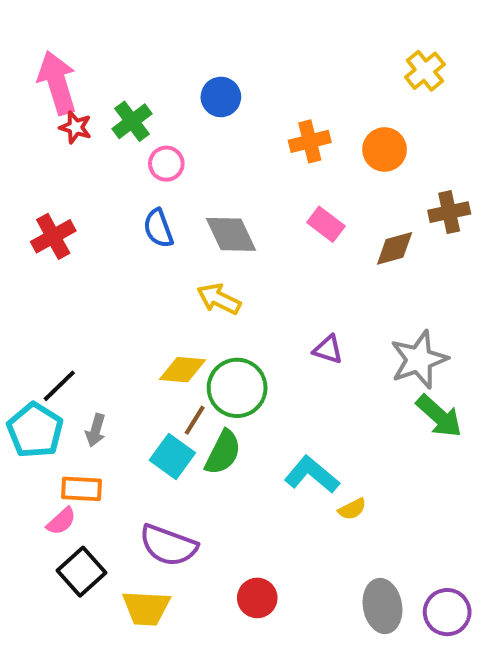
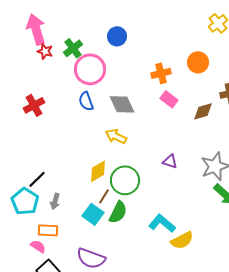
orange cross: (310, 141) -> (161, 73), moved
pink circle: (166, 164) -> (90, 69), size x1.8
yellow diamond: (183, 370) -> (98, 171), turned -35
yellow semicircle: (352, 509) -> (182, 240), size x1.6
pink semicircle: (61, 521) -> (38, 246), turned -105

